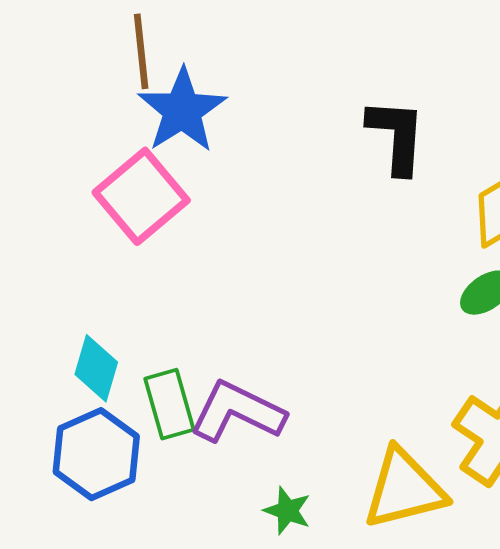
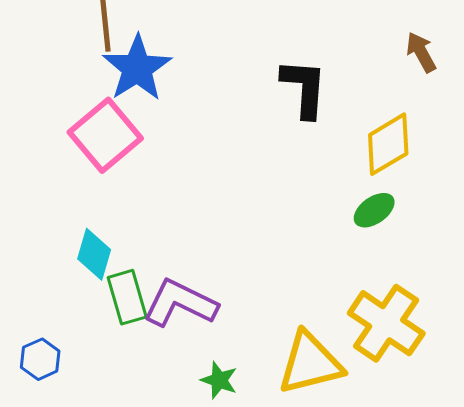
cyan diamond: (96, 368) -> (94, 254), moved
blue hexagon: (96, 454) -> (40, 359), moved, size x0.6

